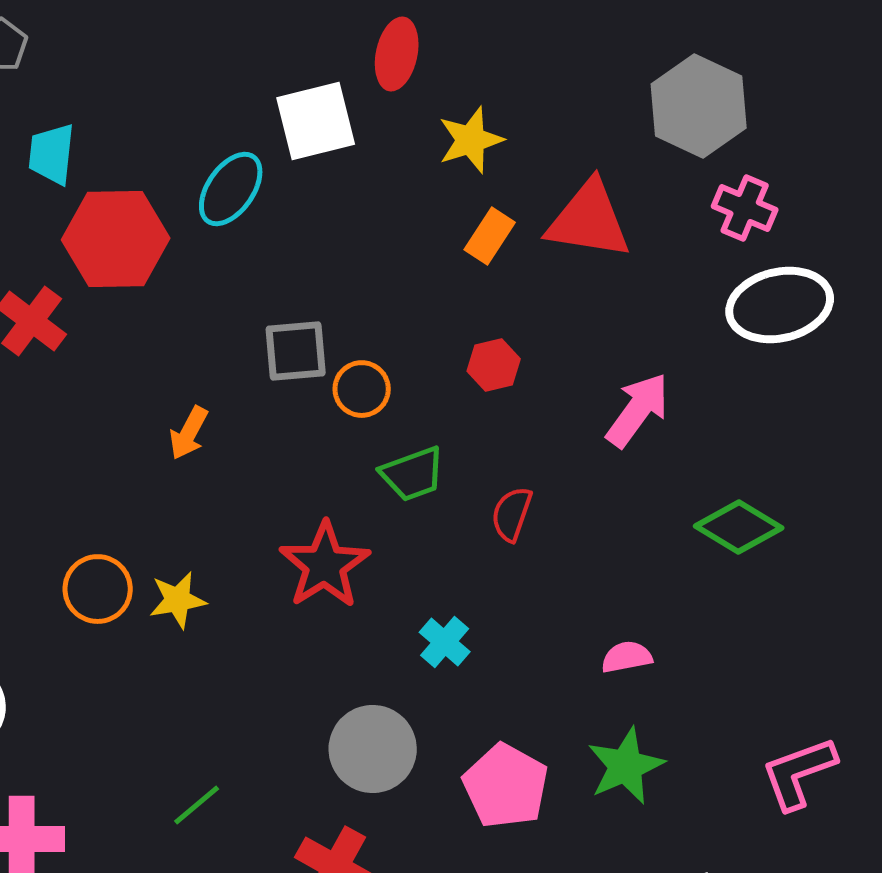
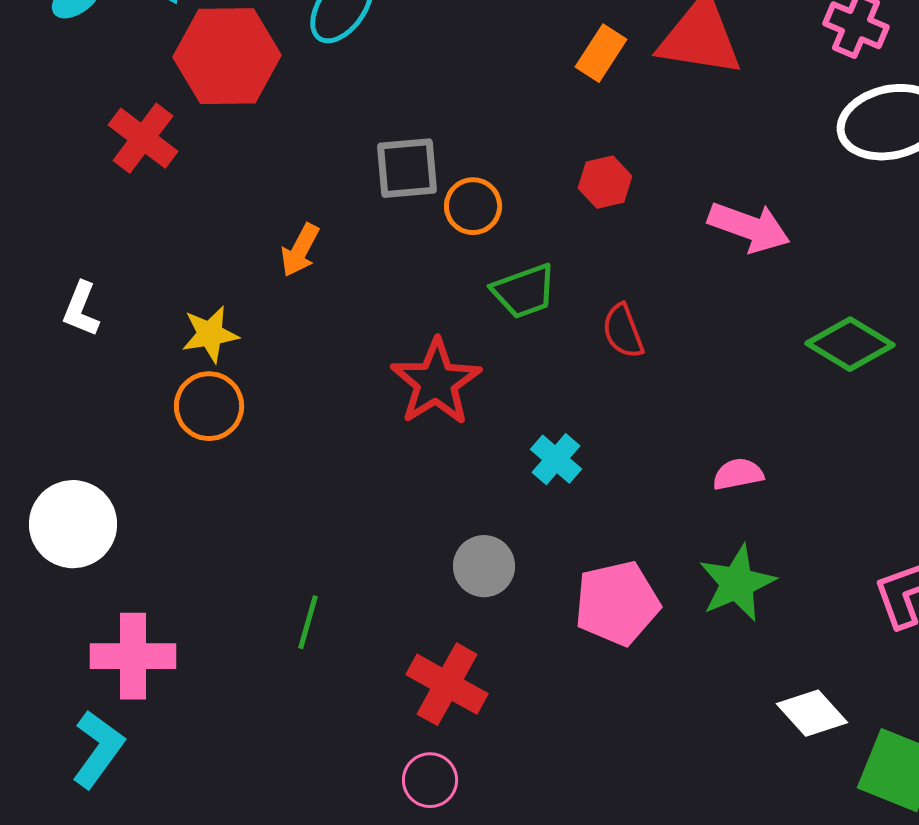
pink arrow: (638, 410) -> (749, 227), turned 74
red semicircle: (512, 514) -> (623, 331), turned -40
yellow star: (178, 600) -> (210, 334), moved
gray circle: (373, 749) -> (484, 566), size x0.7
pink pentagon: (506, 786) -> (617, 603), turned 30
green line: (197, 805) -> (308, 622), turned -34

